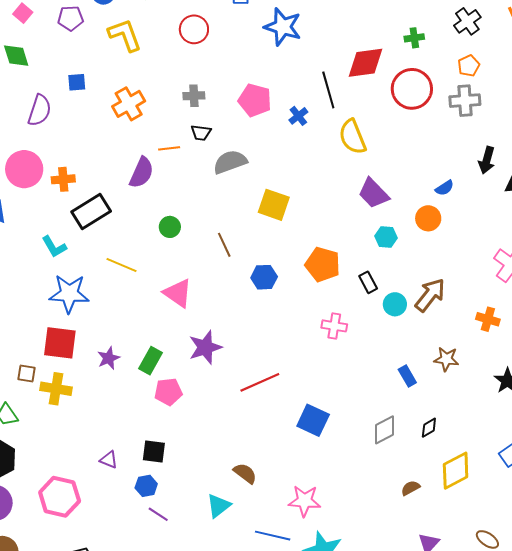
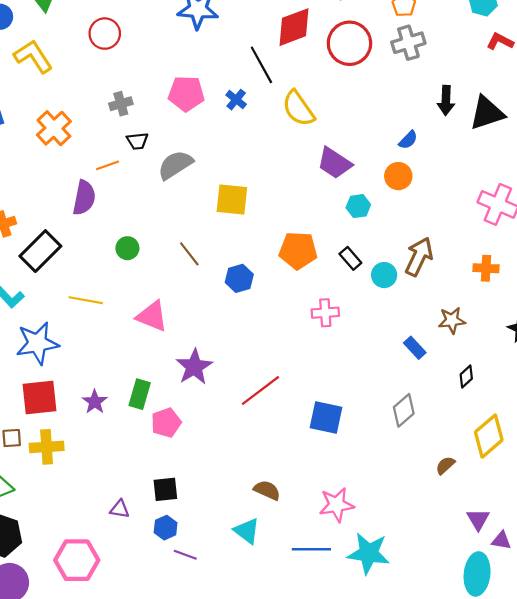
black diamond: (429, 428) -> (466, 376), moved
cyan triangle: (218, 506) -> (247, 531), turned -32

